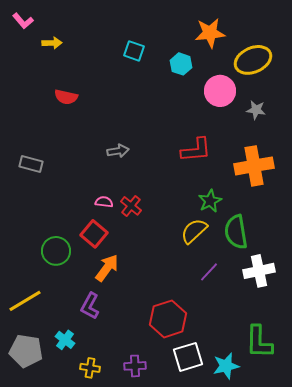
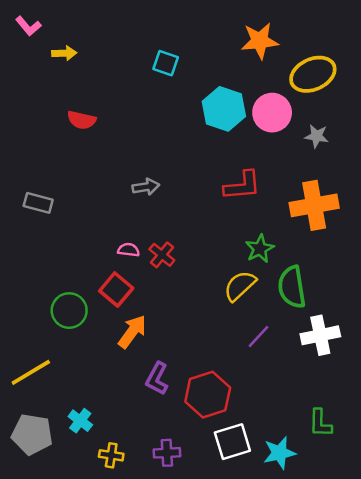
cyan hexagon: (181, 64) -> (224, 109), moved, size x1.6
purple L-shape: (90, 306) -> (157, 379), moved
green L-shape: (259, 342) -> (320, 423), size x0.7

